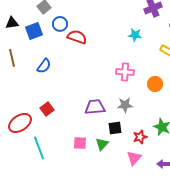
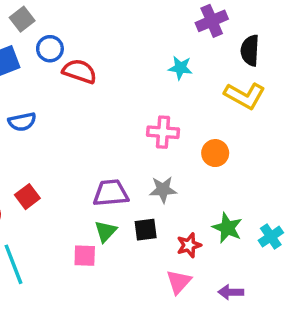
blue semicircle: (44, 66) -> (22, 122), turned 42
green triangle: (102, 144) -> (106, 231), moved

